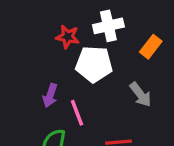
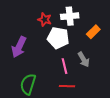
purple arrow: (50, 95) -> (19, 47), moved, size x1.5
pink line: (77, 113) -> (64, 66), moved

